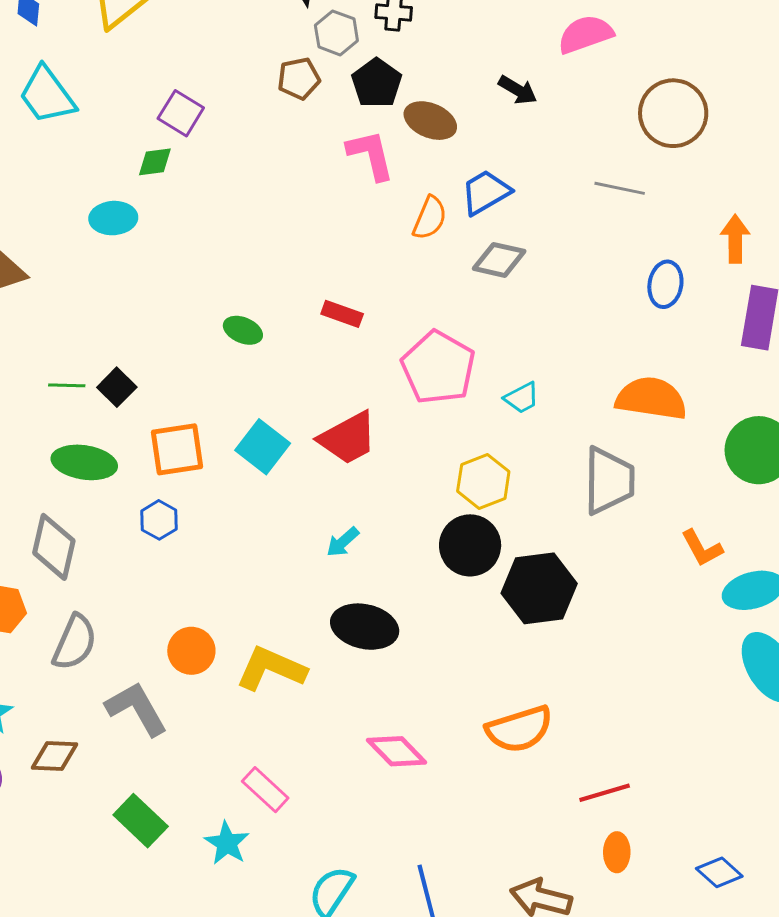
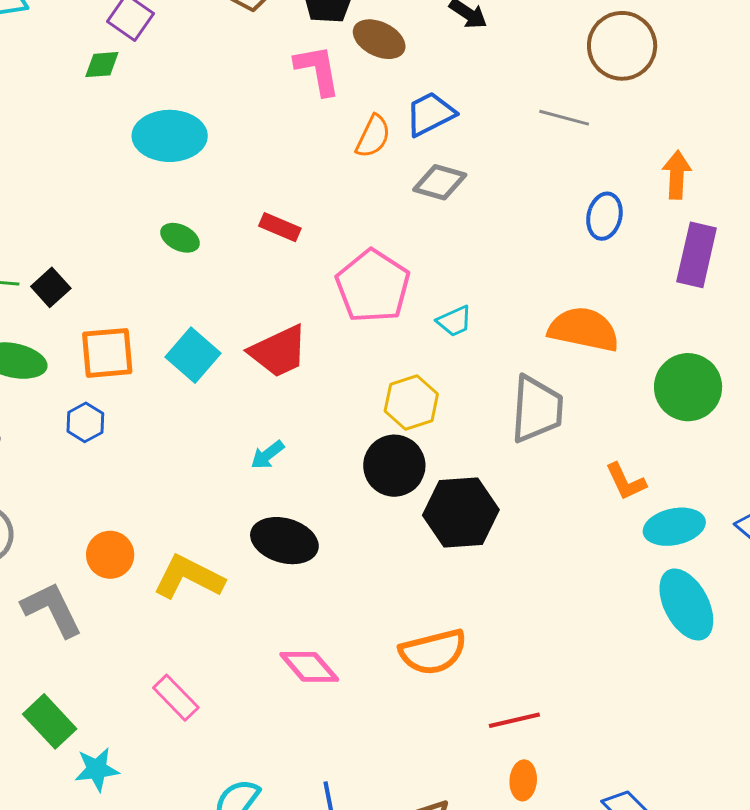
cyan ellipse: (113, 218) -> (170, 136), moved, size x1.5
cyan star: (227, 843) -> (97, 769), moved, turned 30

